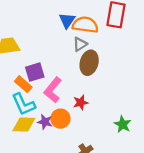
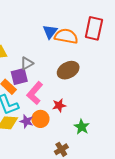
gray triangle: (80, 44) -> (27, 63), moved
brown ellipse: (89, 63) -> (68, 70), turned 45
green star: (123, 124) -> (82, 127), moved

